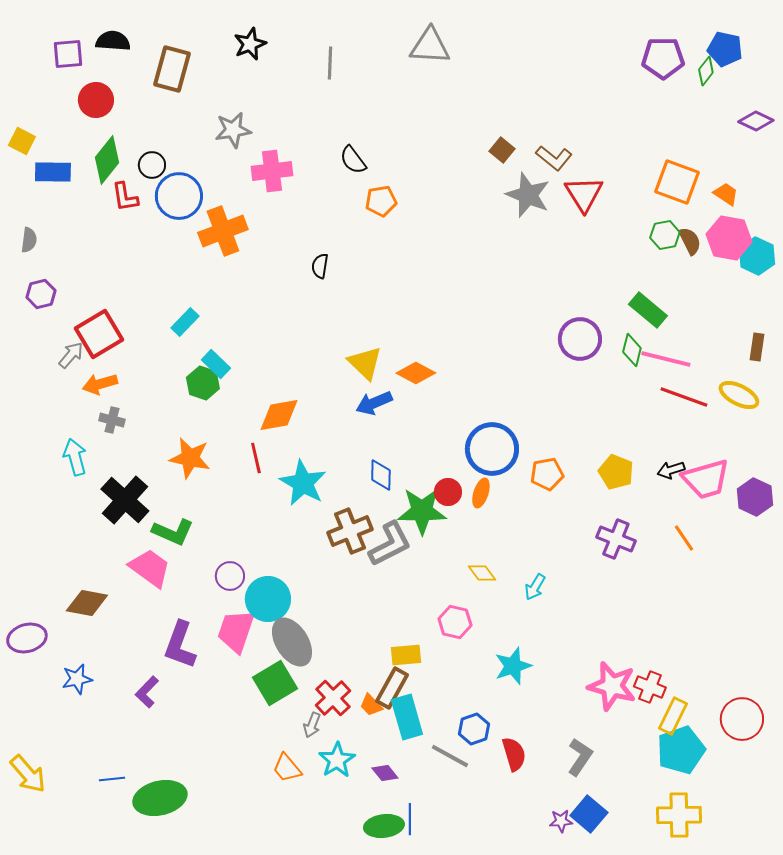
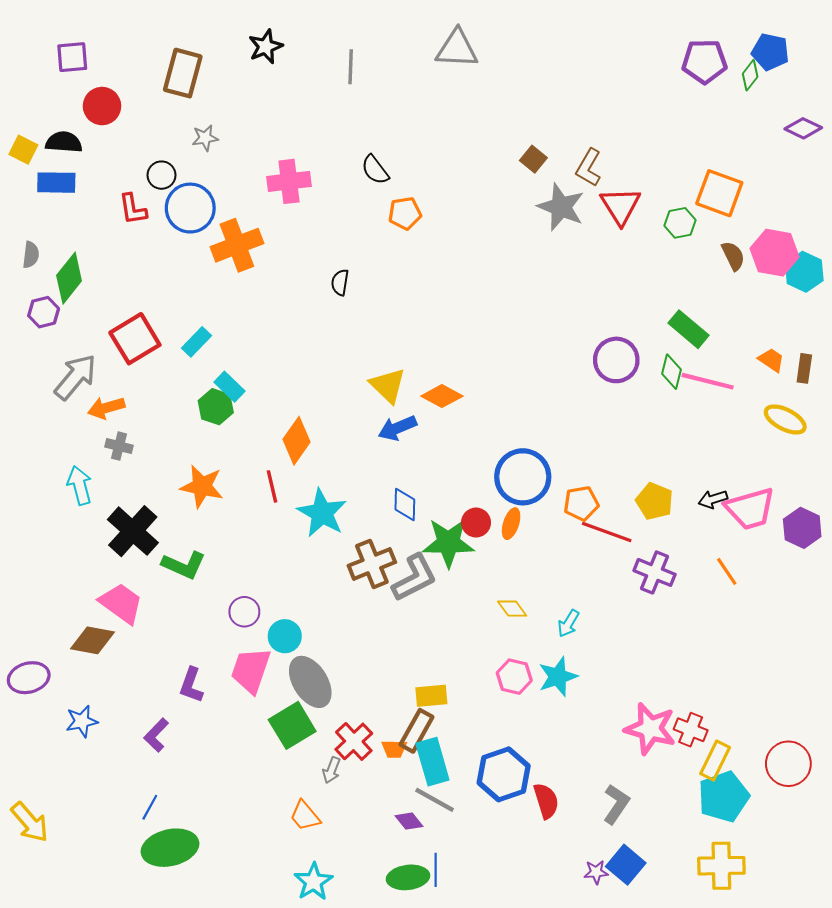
black semicircle: (113, 41) -> (64, 142), moved
gray star: (233, 130) -> (205, 138), moved, size x0.7
brown L-shape: (554, 158) -> (589, 168), turned 81
green diamond: (107, 160) -> (69, 278), moved
orange trapezoid: (726, 194) -> (771, 360), moved
green hexagon: (665, 235) -> (680, 223), moved
red square: (99, 334) -> (135, 339), moved
gray arrow: (71, 355) -> (75, 377), size x1.6
red line: (684, 397) -> (607, 532), moved
orange diamond: (279, 415) -> (296, 441), turned -45
pink trapezoid: (150, 568) -> (121, 603), moved
cyan circle: (268, 599) -> (285, 636), size x0.7
pink hexagon: (455, 622) -> (514, 677), moved
purple L-shape: (180, 645) -> (191, 685), size x0.7
cyan star: (513, 666) -> (558, 677), moved
orange trapezoid: (371, 705) -> (394, 749), turned -45
blue hexagon: (474, 729) -> (504, 774), size x1.6
gray line: (450, 756) -> (435, 800), moved
cyan star: (337, 760) -> (313, 882), moved
blue line: (112, 779) -> (150, 807), moved, turned -55

